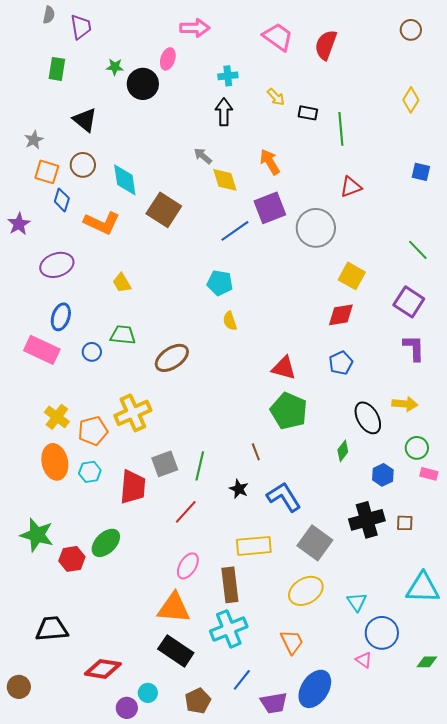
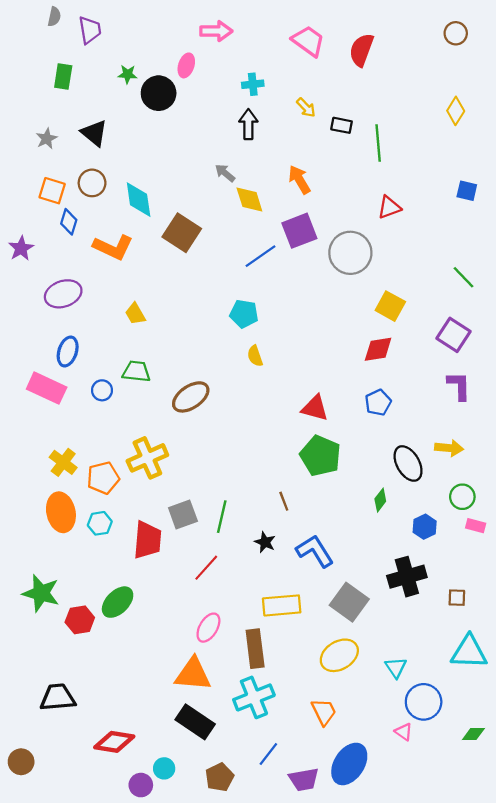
gray star: (34, 140) -> (47, 139), moved
brown square: (405, 523) -> (457, 598), moved

